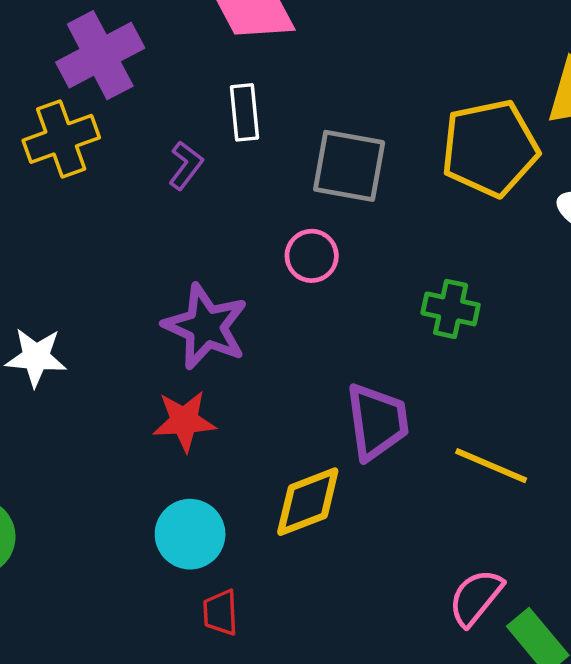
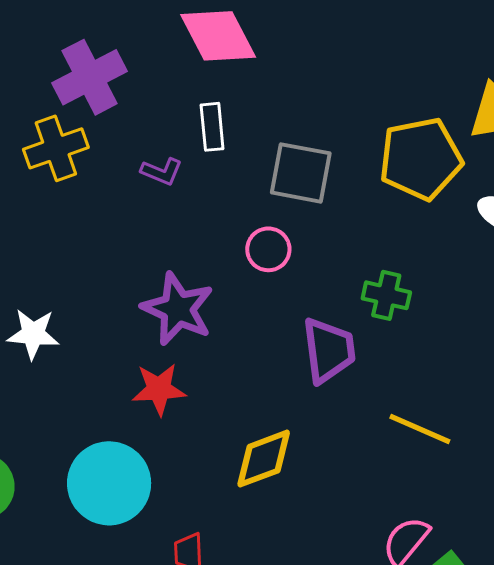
purple L-shape: (186, 165) -> (162, 172), turned 75
purple trapezoid: (377, 422) -> (329, 350), moved
cyan circle: (190, 534) -> (109, 483), moved, size x1.4

